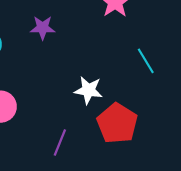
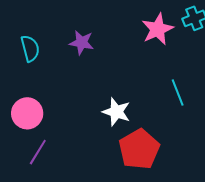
purple line: (60, 143) -> (38, 152), moved

